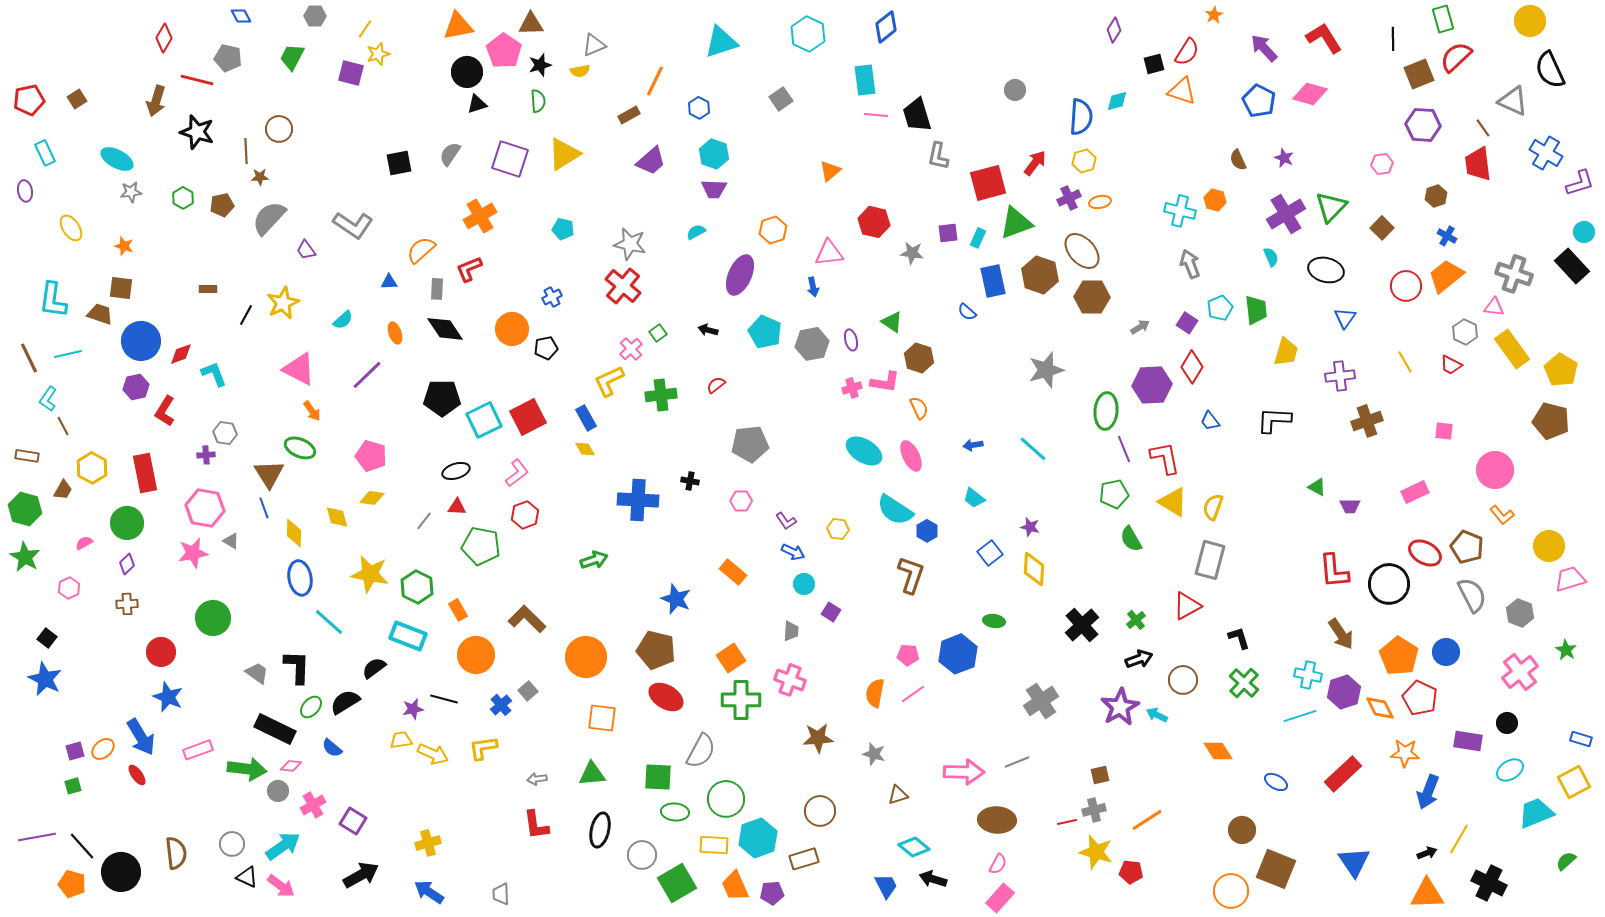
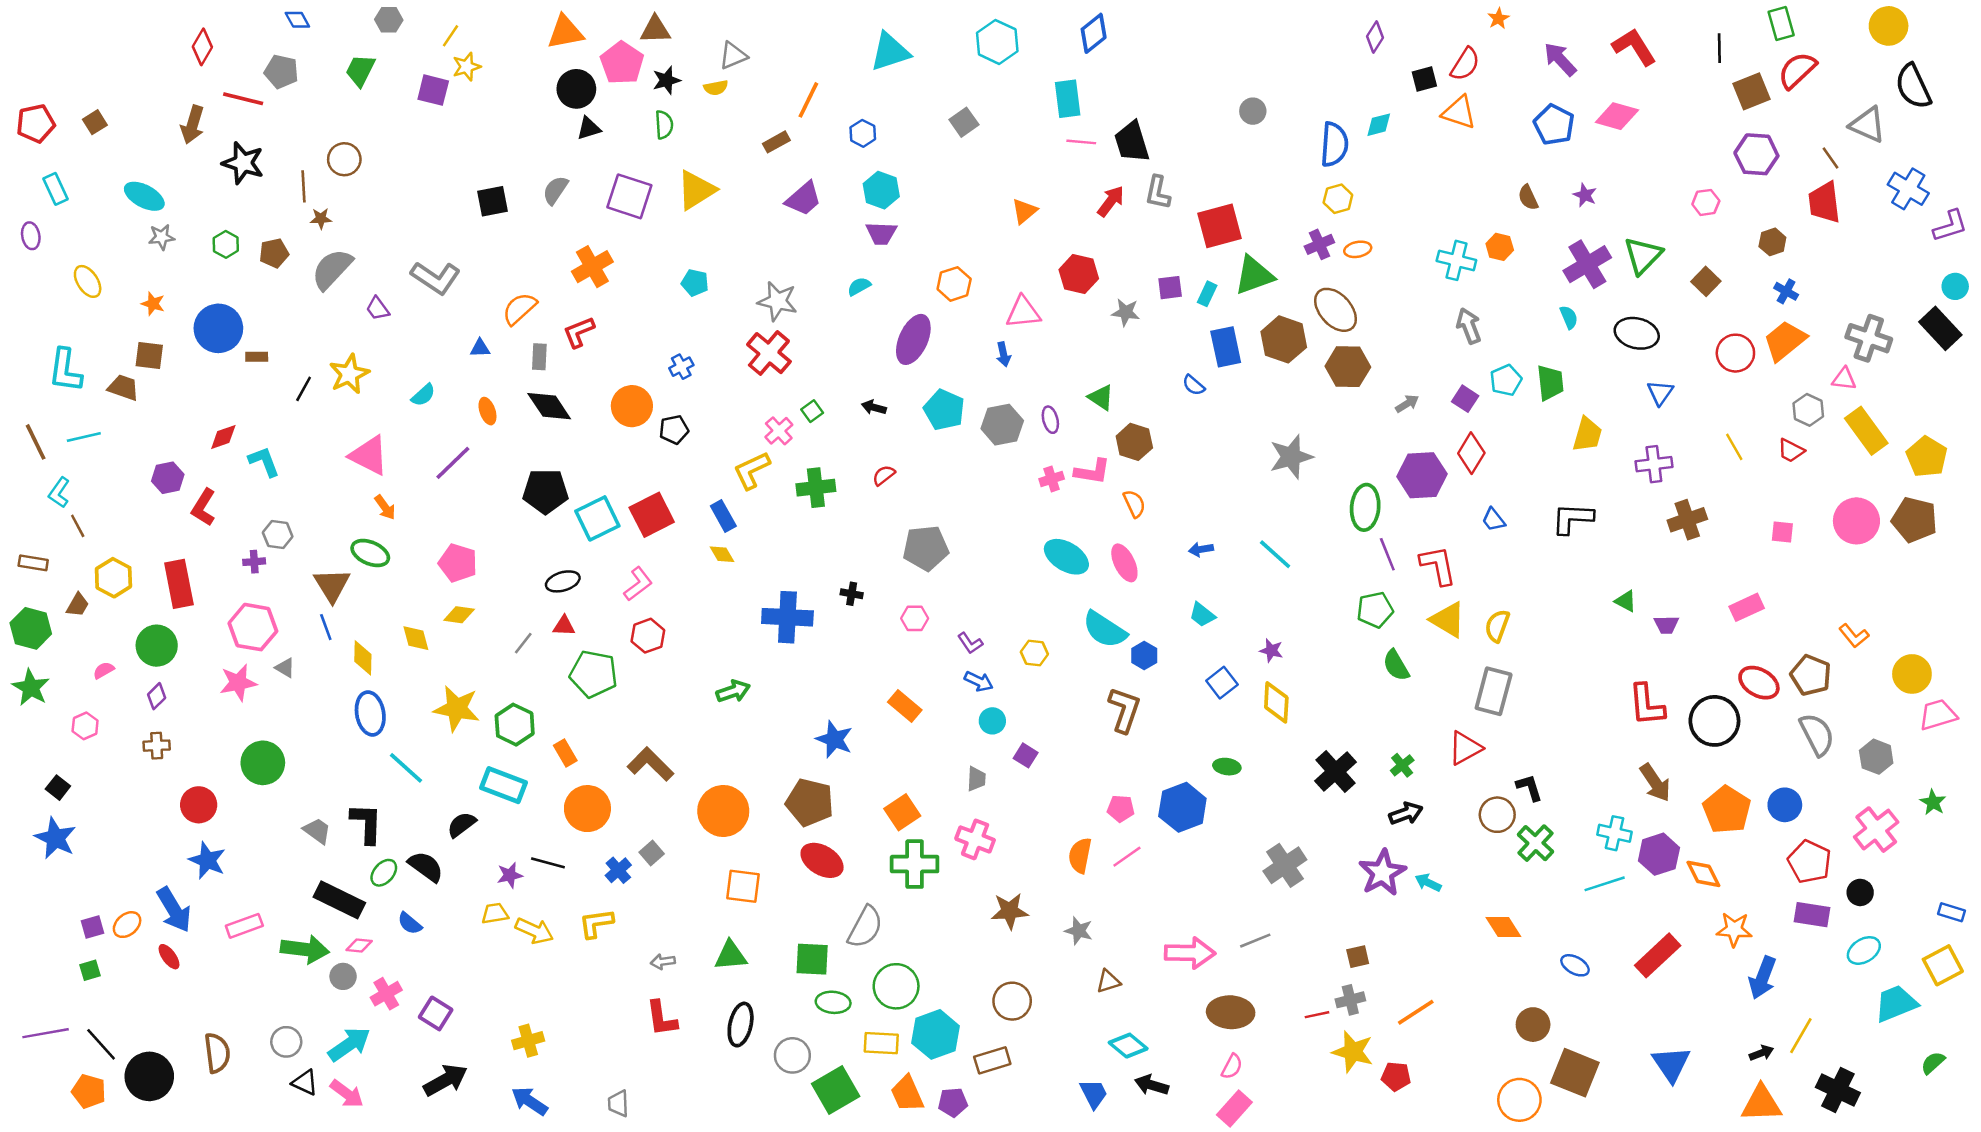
red arrow: (1035, 163) -> (1111, 201), moved
blue circle: (141, 341) -> (218, 328), moved
pink circle: (1495, 470) -> (1856, 521), moved
brown circle: (1183, 680) -> (1497, 815), moved
red pentagon: (1420, 698) -> (1810, 862), moved
black semicircle: (345, 702) -> (426, 867), turned 68

